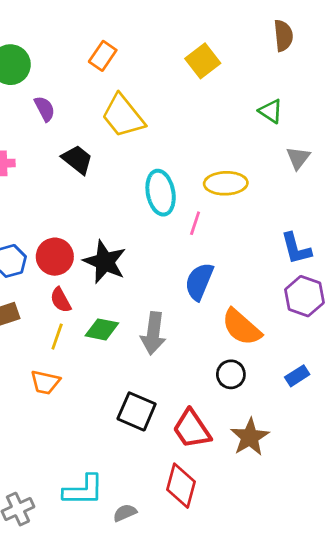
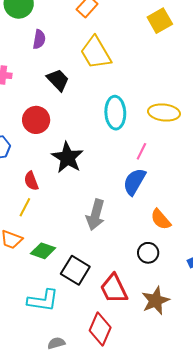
purple semicircle: (45, 109) -> (39, 39), turned 30
pink line: (195, 223) -> (141, 151), moved
red circle: (55, 257) -> (36, 120), moved
orange semicircle: (241, 327) -> (161, 219), size x0.7
green diamond: (102, 329) -> (43, 251), moved
cyan L-shape: (83, 490) -> (43, 300), moved

